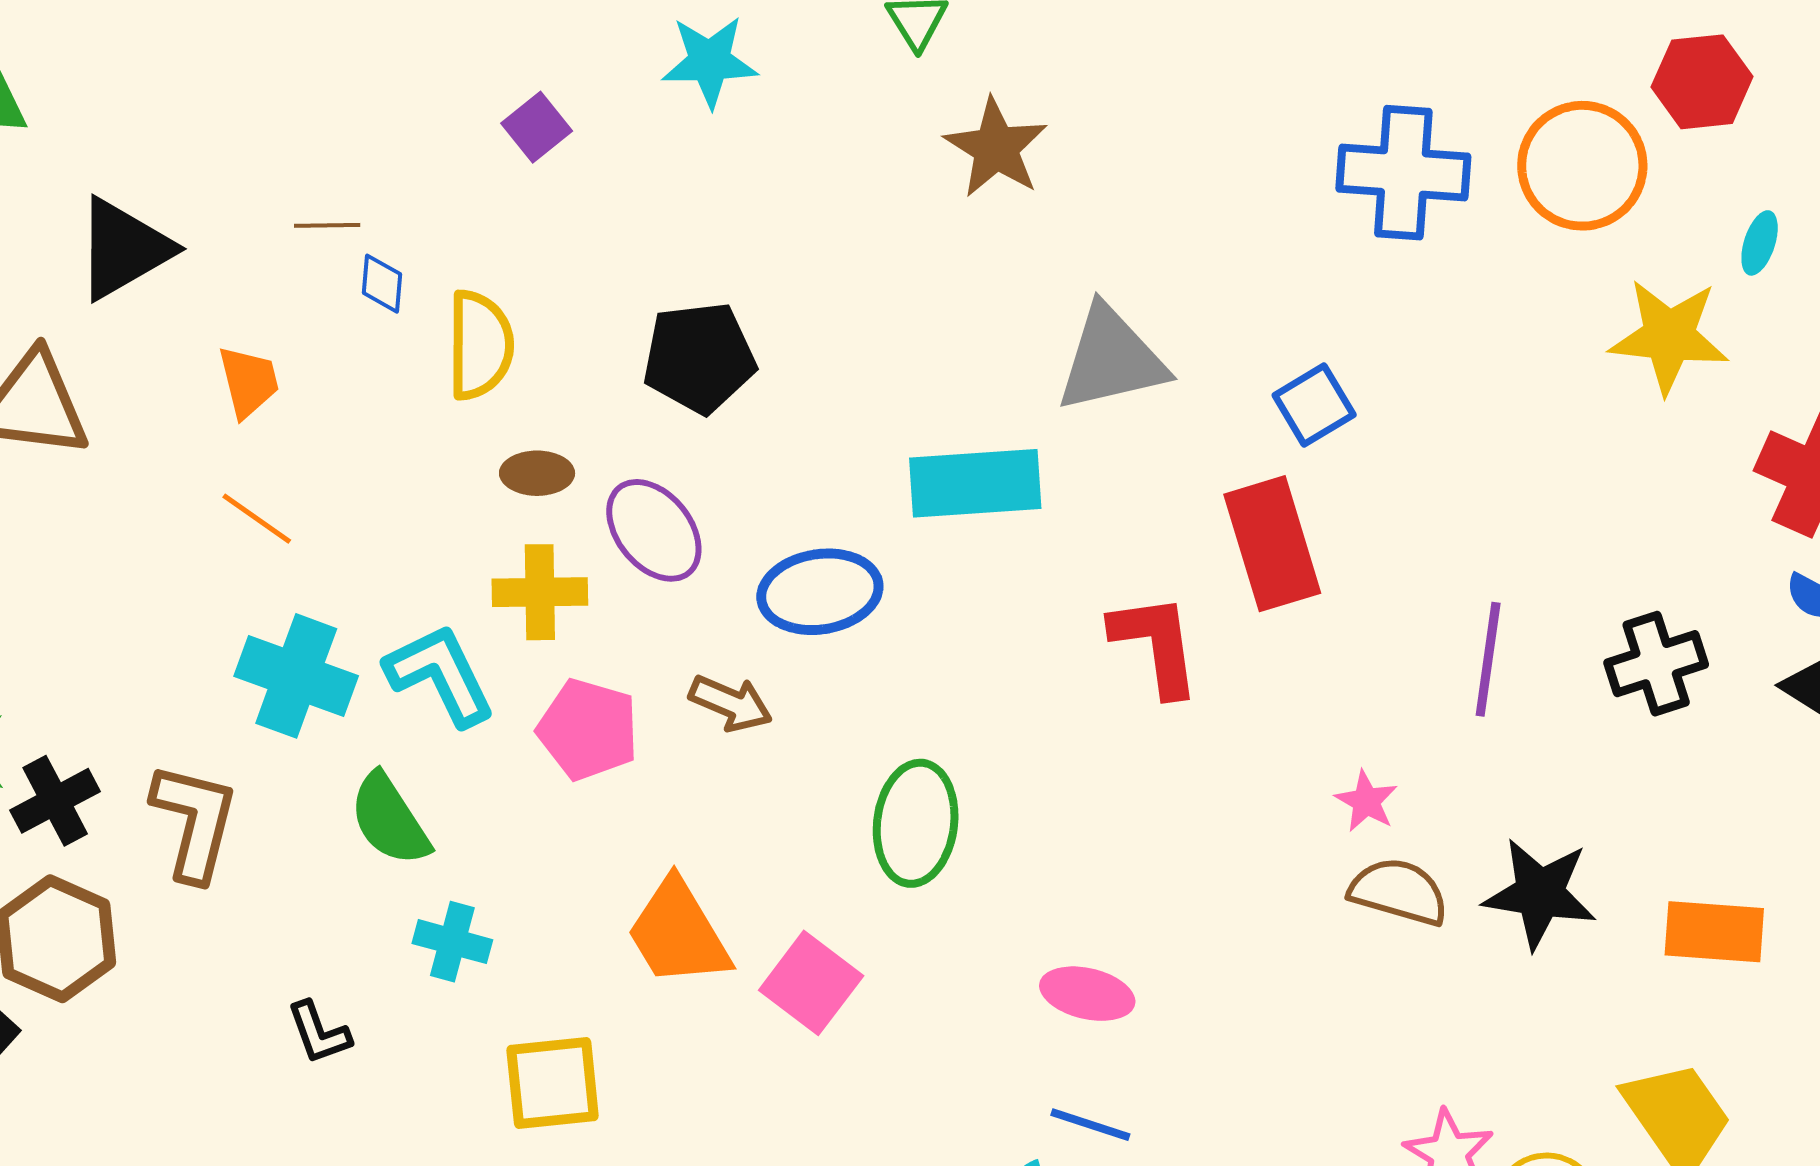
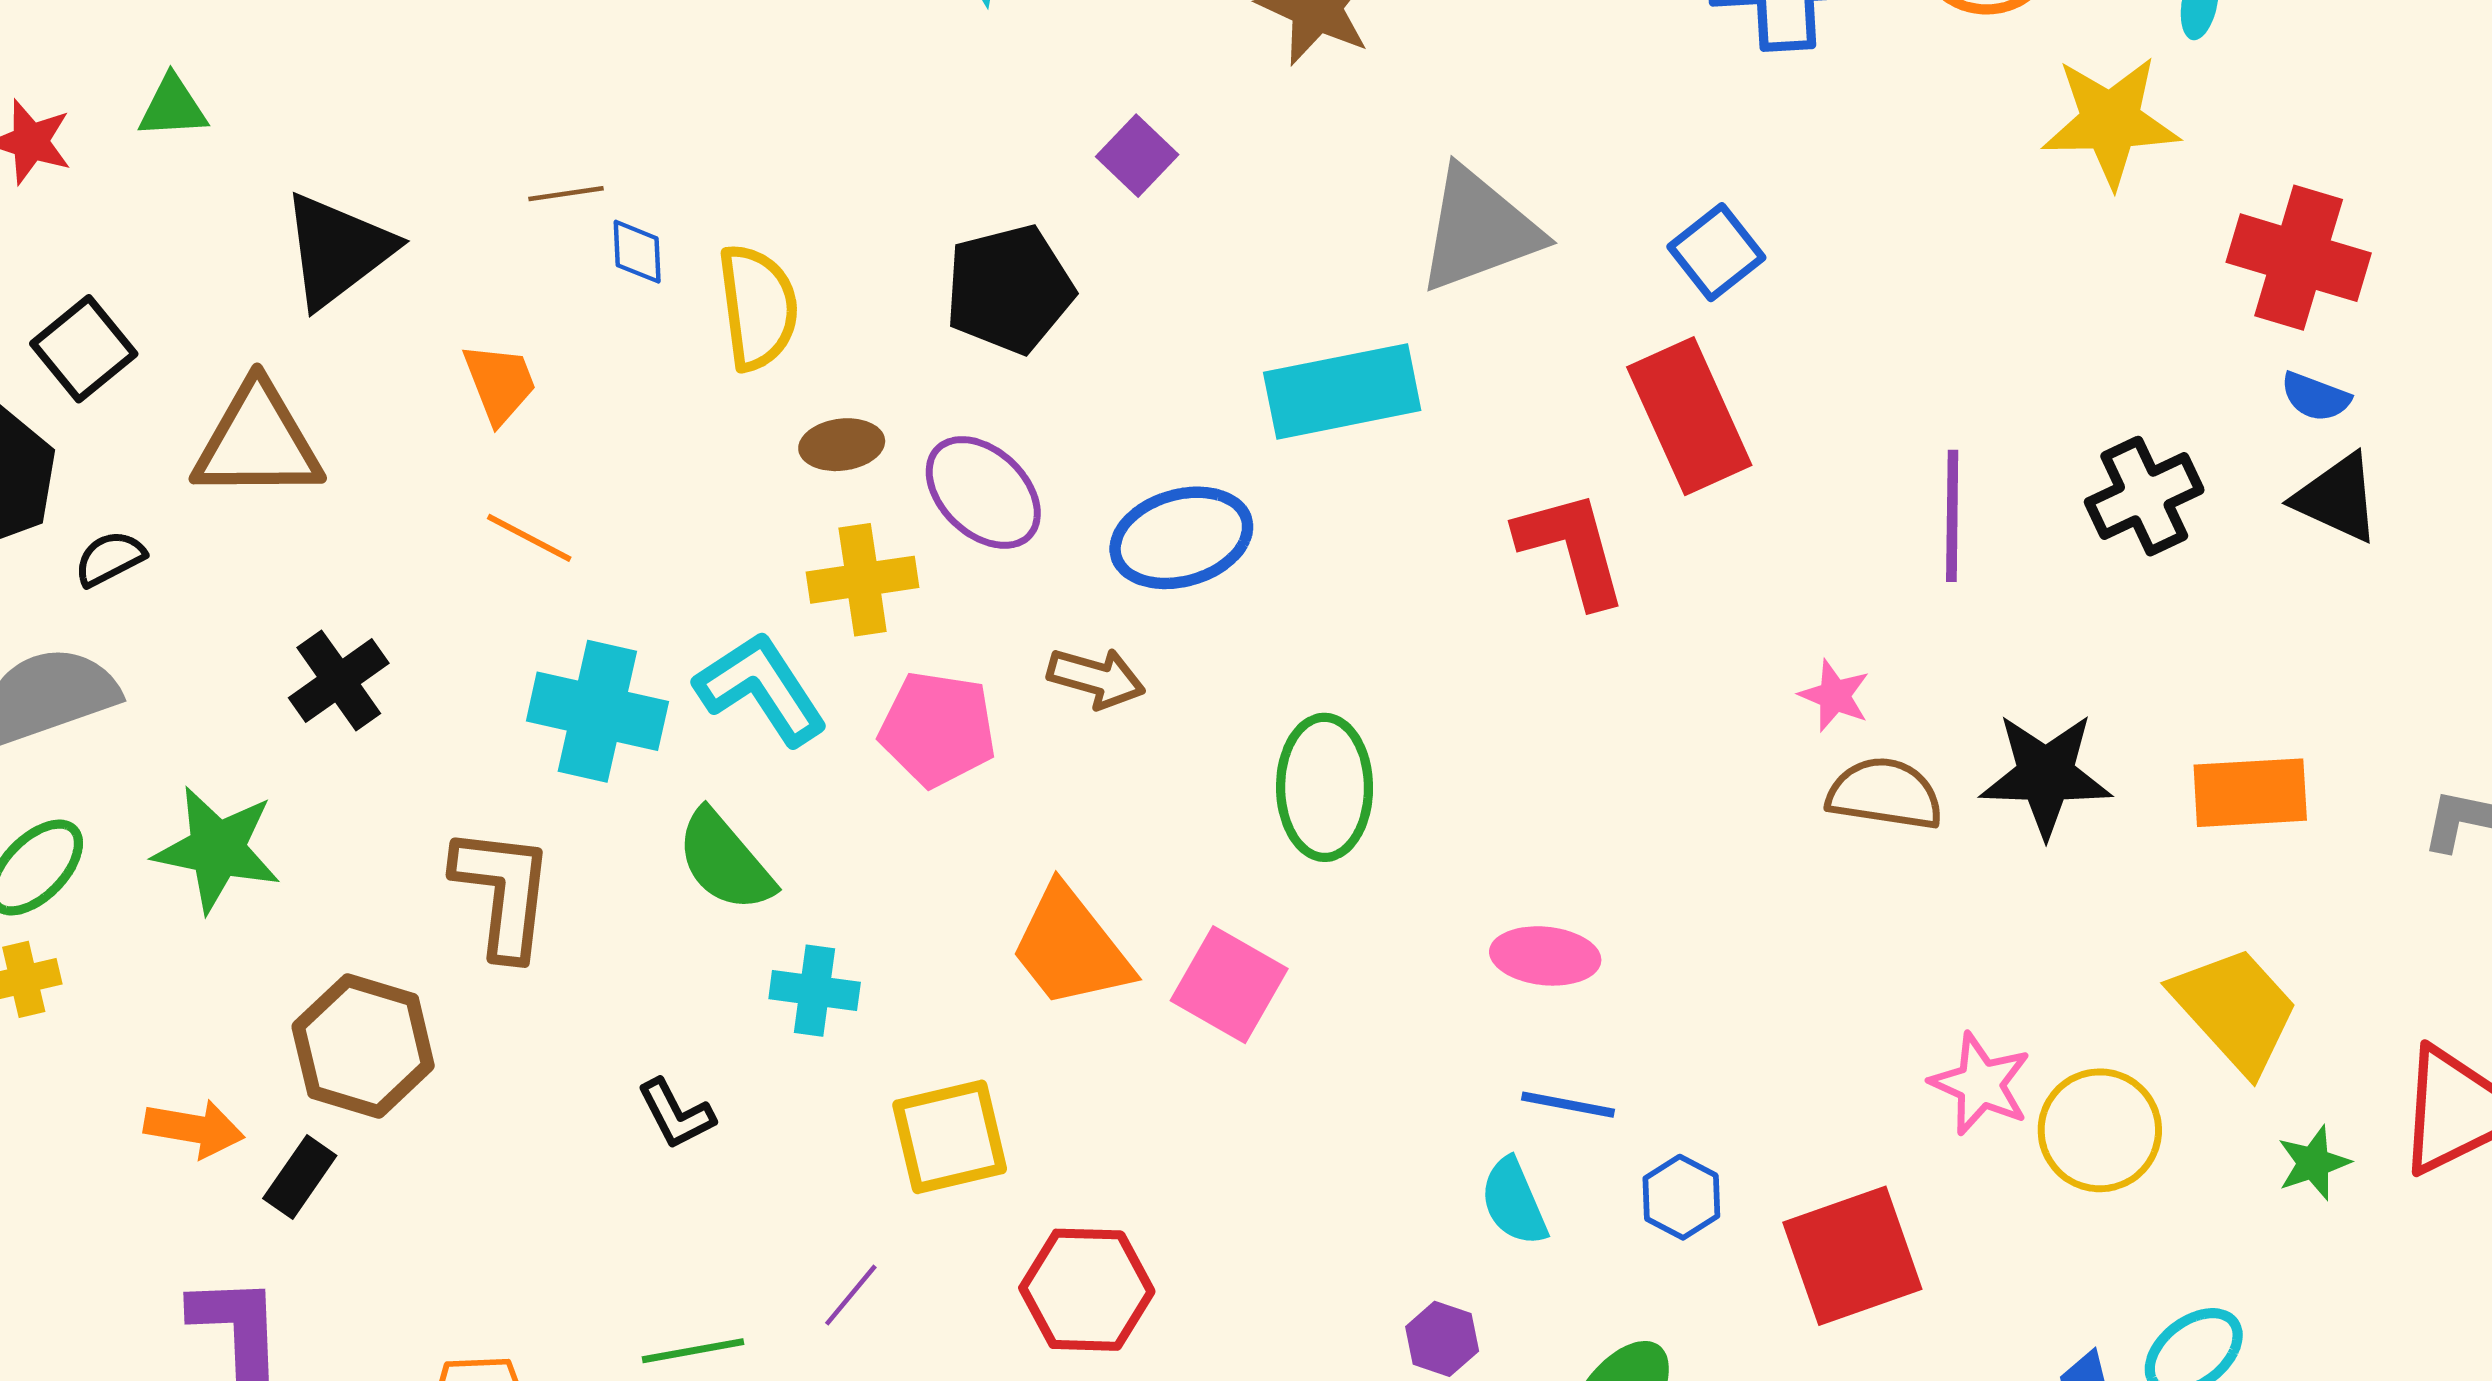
purple square: (537, 127) -> (1137, 156), moved
black cross: (55, 801) -> (339, 681), moved

